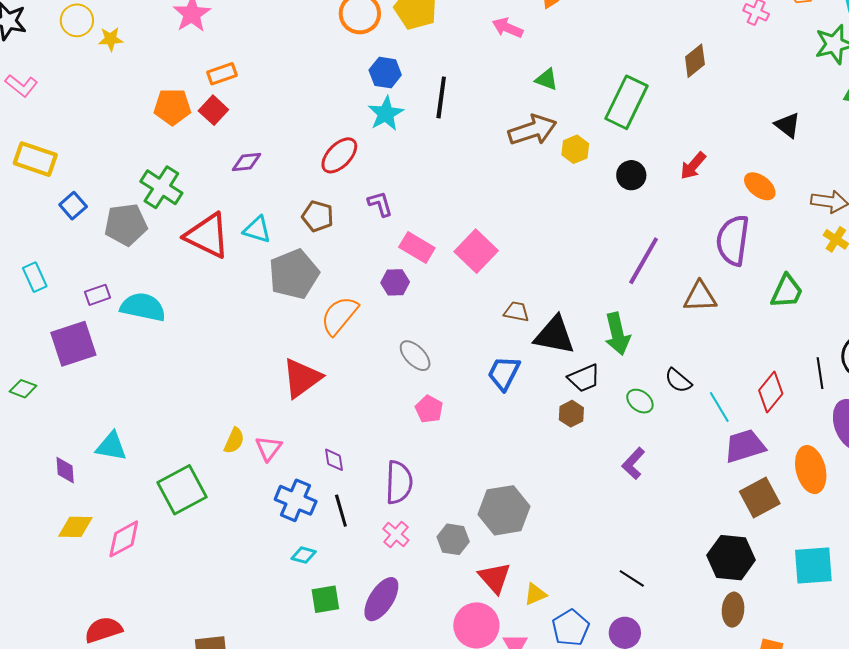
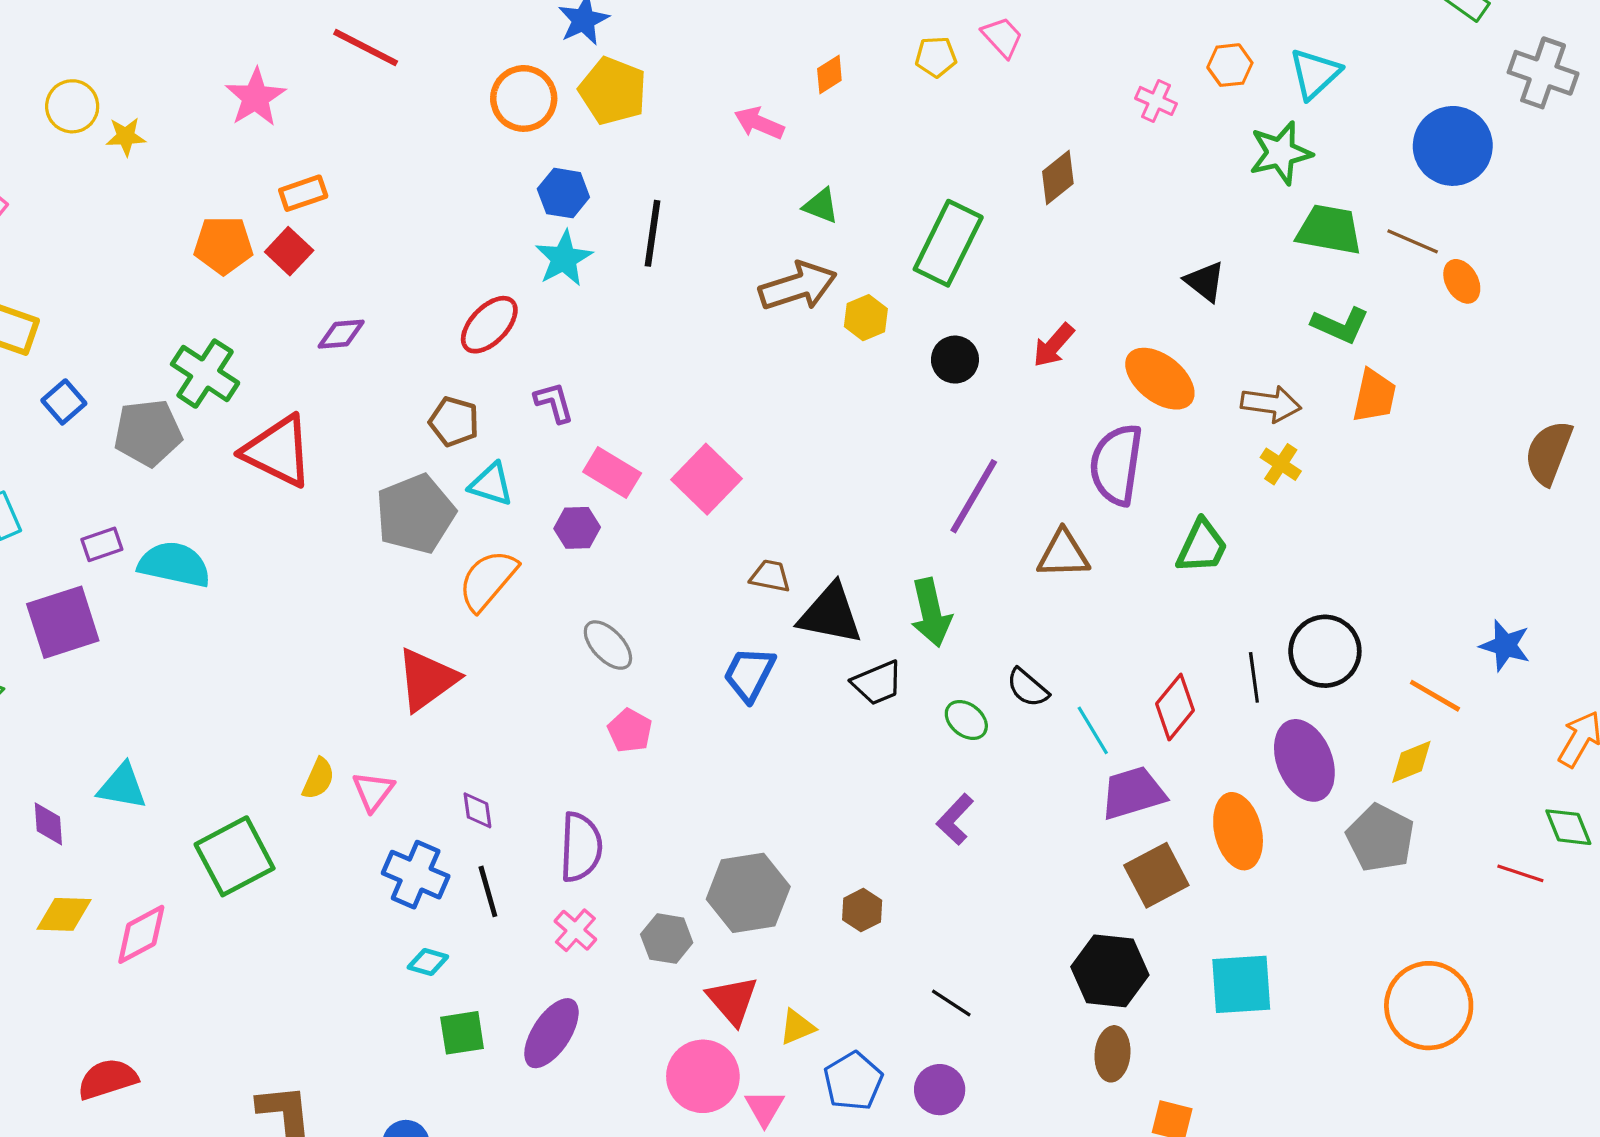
orange ellipse: (760, 186) -> (1160, 379), size x1.4
cyan triangle: (257, 230) -> (491, 484), moved
brown hexagon: (571, 414) -> (862, 910), moved

